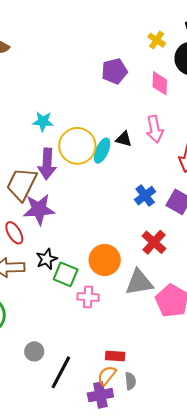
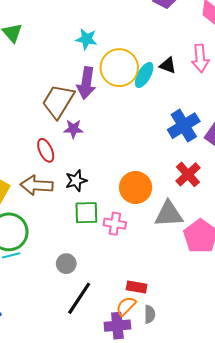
blue cross: (145, 196) -> (184, 126), size x1.4
purple star: (39, 209) -> (73, 129), size x0.6
green square: (66, 274) -> (86, 213), moved, turned -30
gray circle: (34, 351) -> (66, 264), moved

